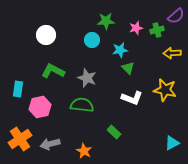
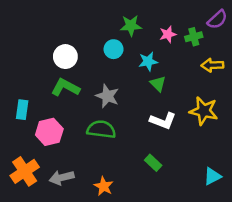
white circle: (46, 35) -> (65, 57), moved
green rectangle: (114, 132) -> (153, 163), moved

